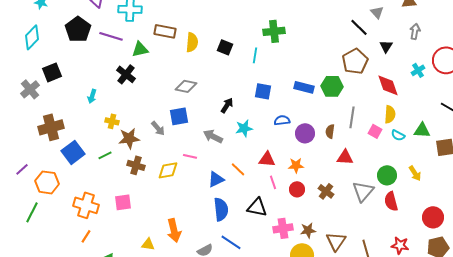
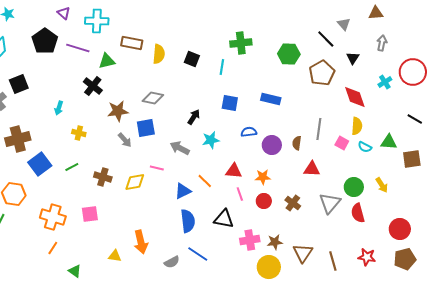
green hexagon: (332, 86) -> (289, 54), moved
brown star: (129, 138) -> (118, 111), moved

